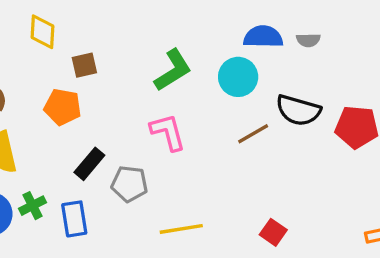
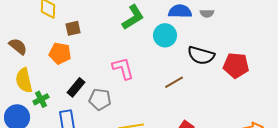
green L-shape: (173, 70) -> (133, 17), moved
brown line: (253, 134) -> (174, 82), moved
green cross: (32, 206) -> (41, 99), moved

